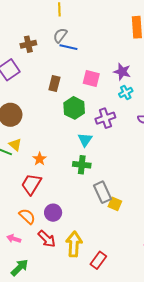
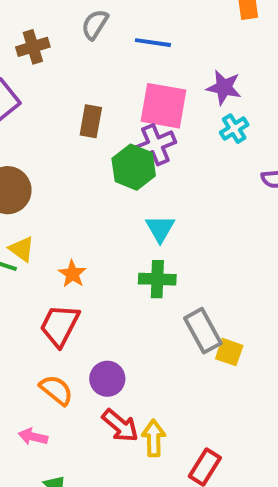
blue line: (68, 47) -> (153, 43), moved
pink square: (91, 78) -> (163, 106), size x1.4
purple cross: (105, 118) -> (155, 145), moved
red arrow: (47, 239) -> (120, 426), moved
yellow arrow: (74, 244) -> (154, 438), size x0.7

